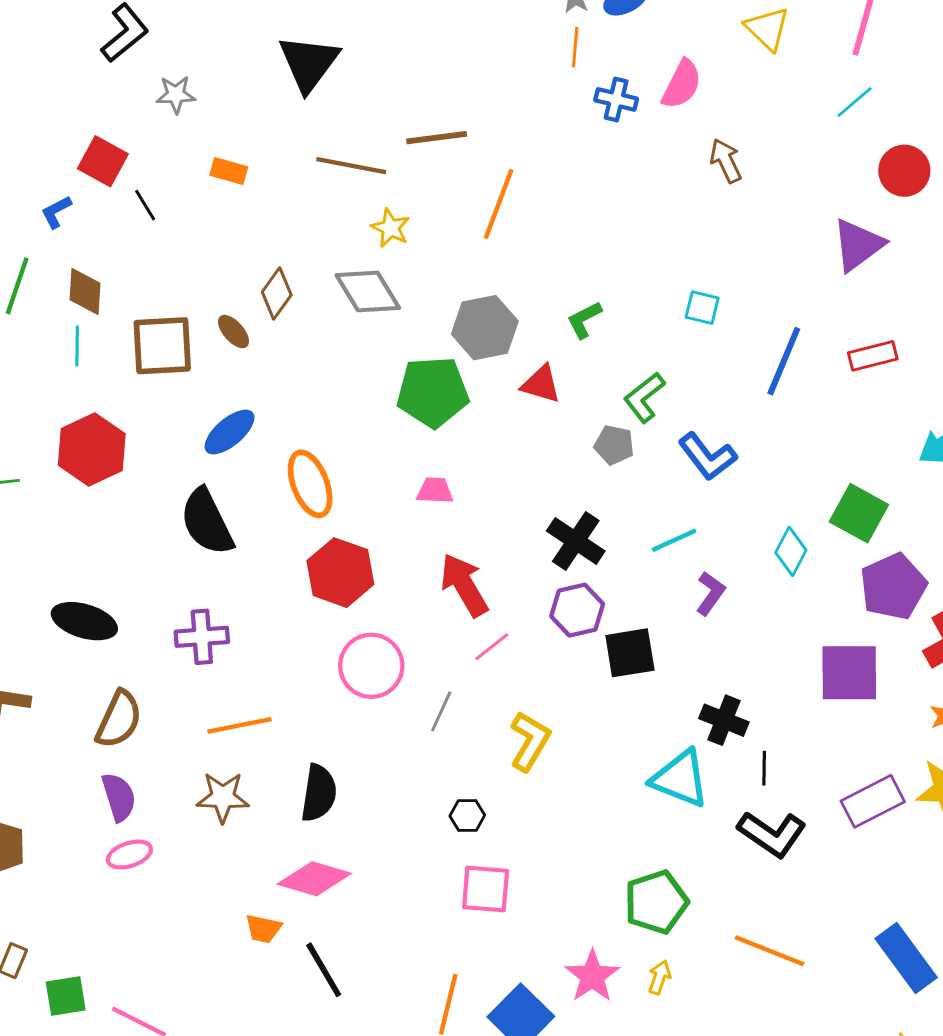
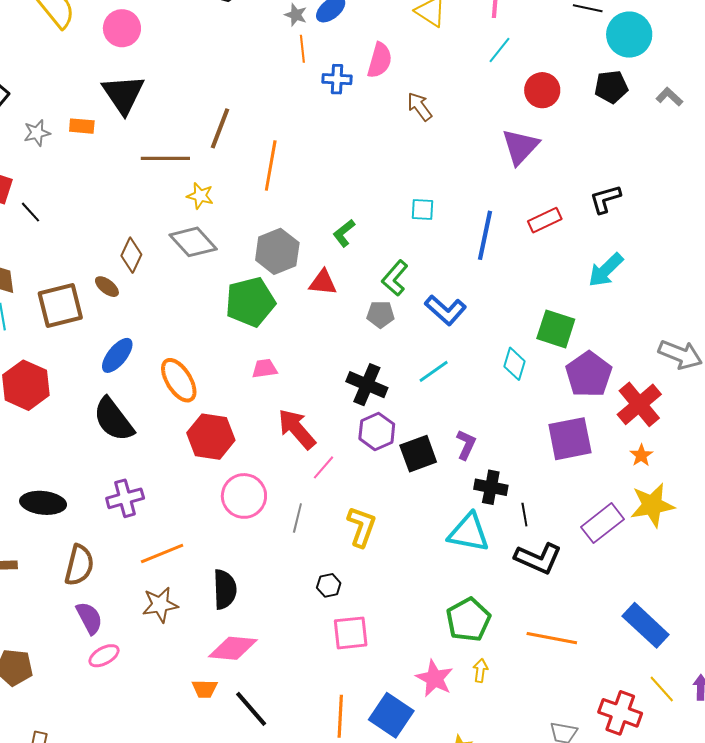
brown line: (437, 138) -> (220, 128), turned -51
orange rectangle: (229, 171) -> (82, 126), moved
purple L-shape: (710, 593) -> (466, 445), moved

